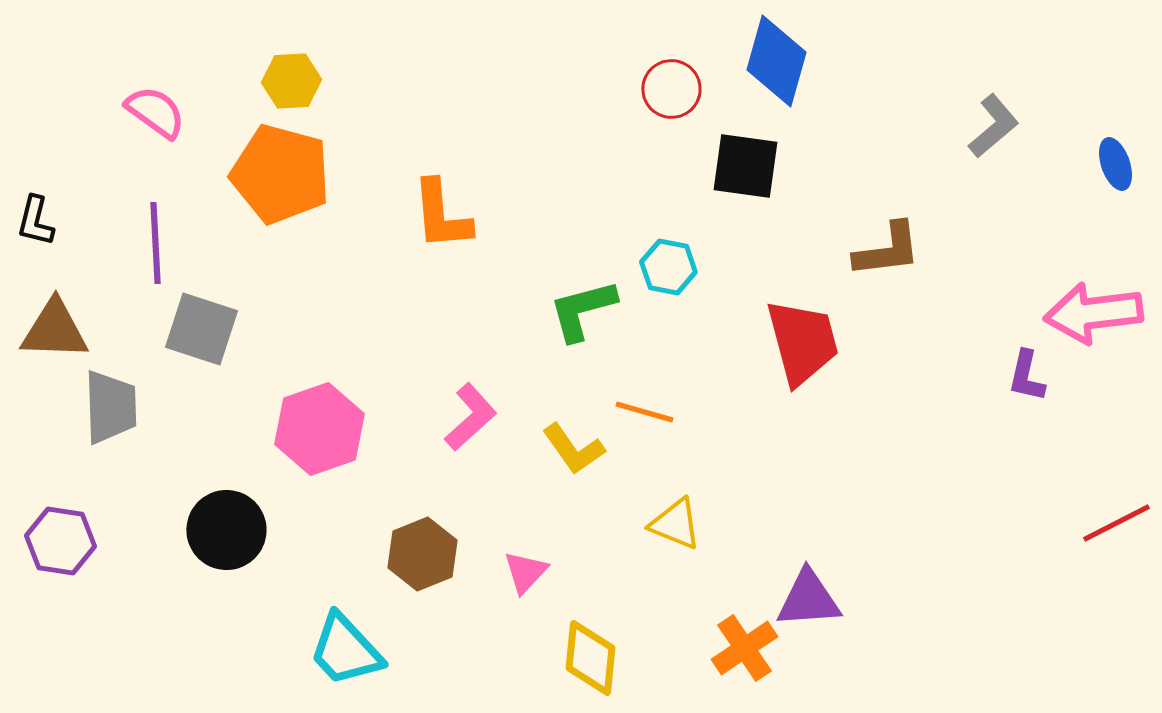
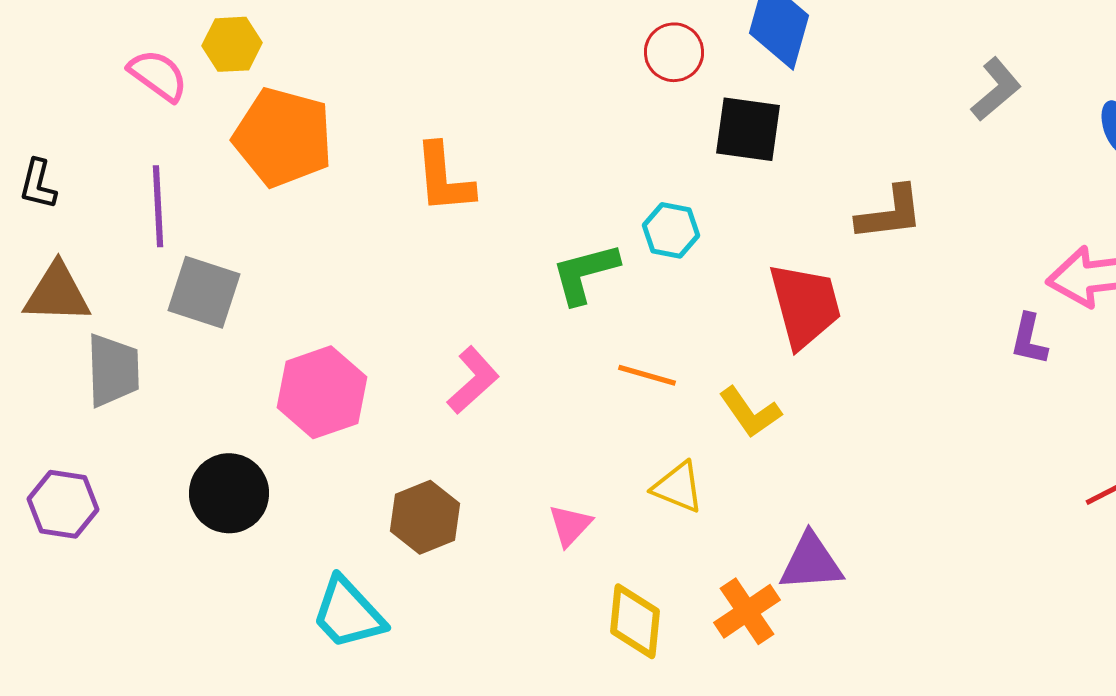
yellow hexagon: (291, 81) -> (232, 44), moved
yellow L-shape: (573, 449) -> (750, 412), moved
pink triangle: (525, 572) -> (570, 525), moved
yellow diamond: (590, 658) -> (635, 621), moved

